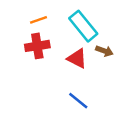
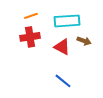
cyan rectangle: (83, 26) -> (67, 21), turned -55

